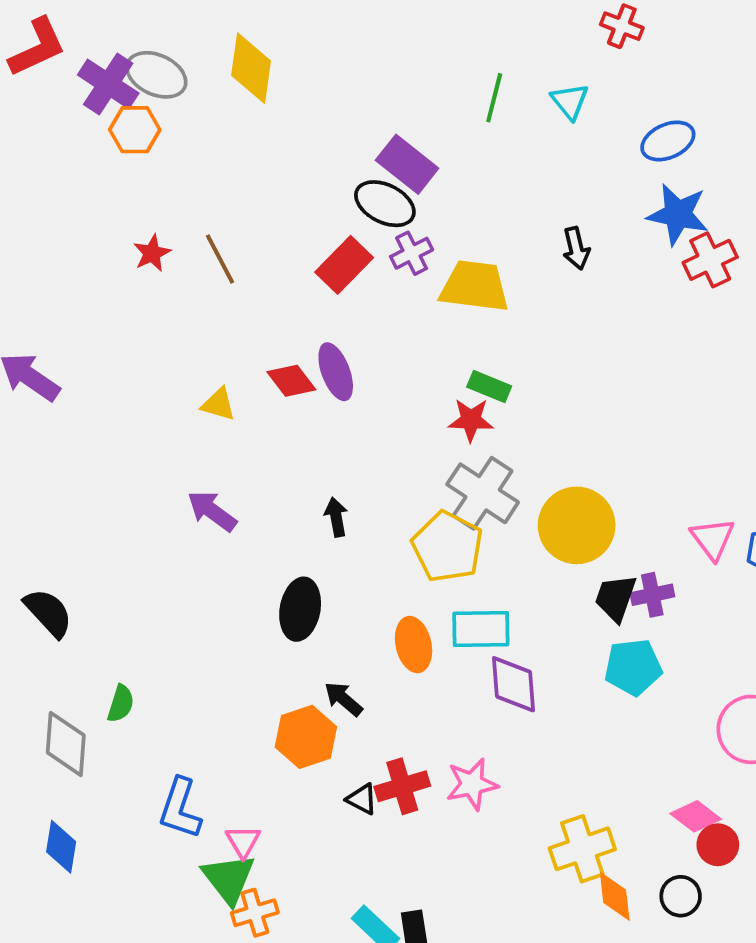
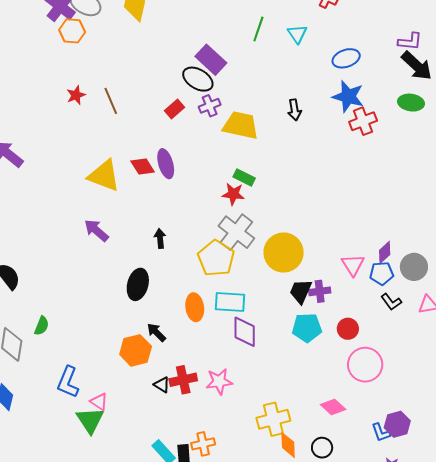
red rectangle: (344, 265) -> (174, 109), size x0.7
yellow triangle: (218, 404) -> (104, 176), size x1.8
pink triangle: (243, 841) -> (99, 402), turned -30
red circle: (718, 845) -> (348, 329), moved
orange cross: (255, 913) -> (203, 444), moved

